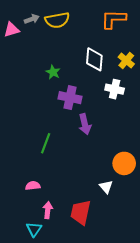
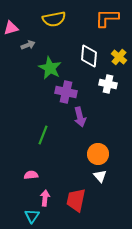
gray arrow: (32, 19) -> (28, 45), moved
green star: (53, 72) -> (50, 68), size x1.6
orange circle: (124, 163) -> (98, 154), moved

